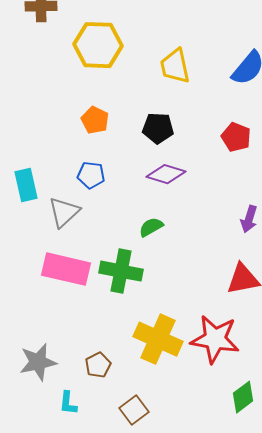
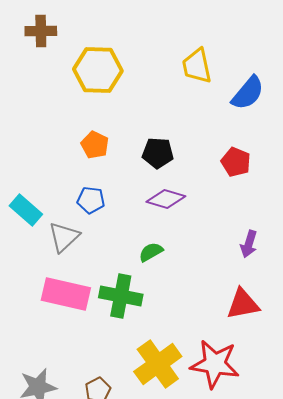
yellow trapezoid: (175, 66) -> (197, 66), moved
cyan rectangle: (26, 185) -> (26, 210), turned -36
yellow cross: (158, 339) -> (158, 364), turned 30

